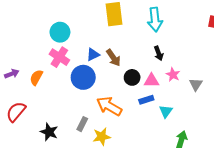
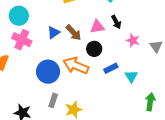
blue circle: (83, 77) -> (48, 72), moved
pink triangle: (151, 81) -> (97, 27), moved
orange arrow: (109, 106) -> (76, 66), moved

